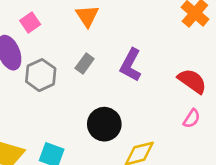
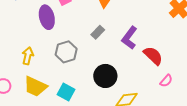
gray hexagon: (41, 75) -> (66, 52), moved
red semicircle: (192, 81) -> (153, 56), moved

